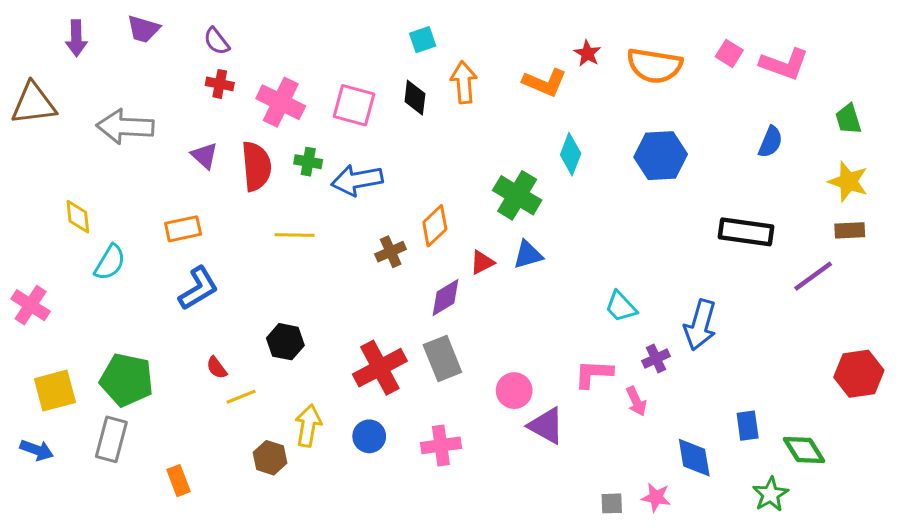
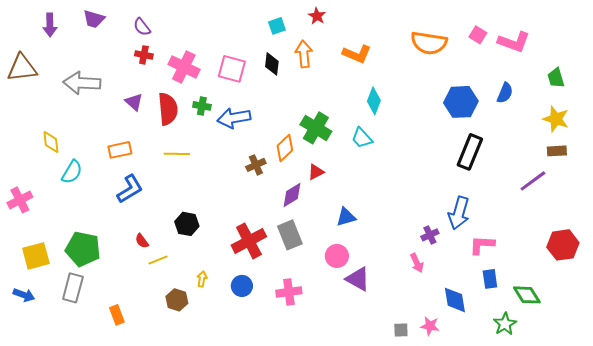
red star: (587, 53) -> (317, 16), moved
blue hexagon: (661, 156) -> (461, 102), moved
green cross: (517, 195) -> (316, 128), moved
black rectangle: (746, 232) -> (470, 152), moved, turned -76
yellow line: (294, 235) -> (177, 154), moved
blue triangle: (528, 255) -> (346, 217), moved
pink cross: (31, 305) -> (20, 200), turned 30
cyan trapezoid: (621, 307) -> (362, 138), moved
pink L-shape: (593, 374) -> (482, 245), moved
yellow arrow: (308, 426) -> (202, 279), size x0.6

